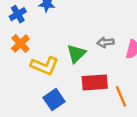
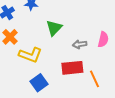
gray arrow: (105, 42) -> (80, 44), moved
green triangle: (76, 54) -> (54, 28), moved

